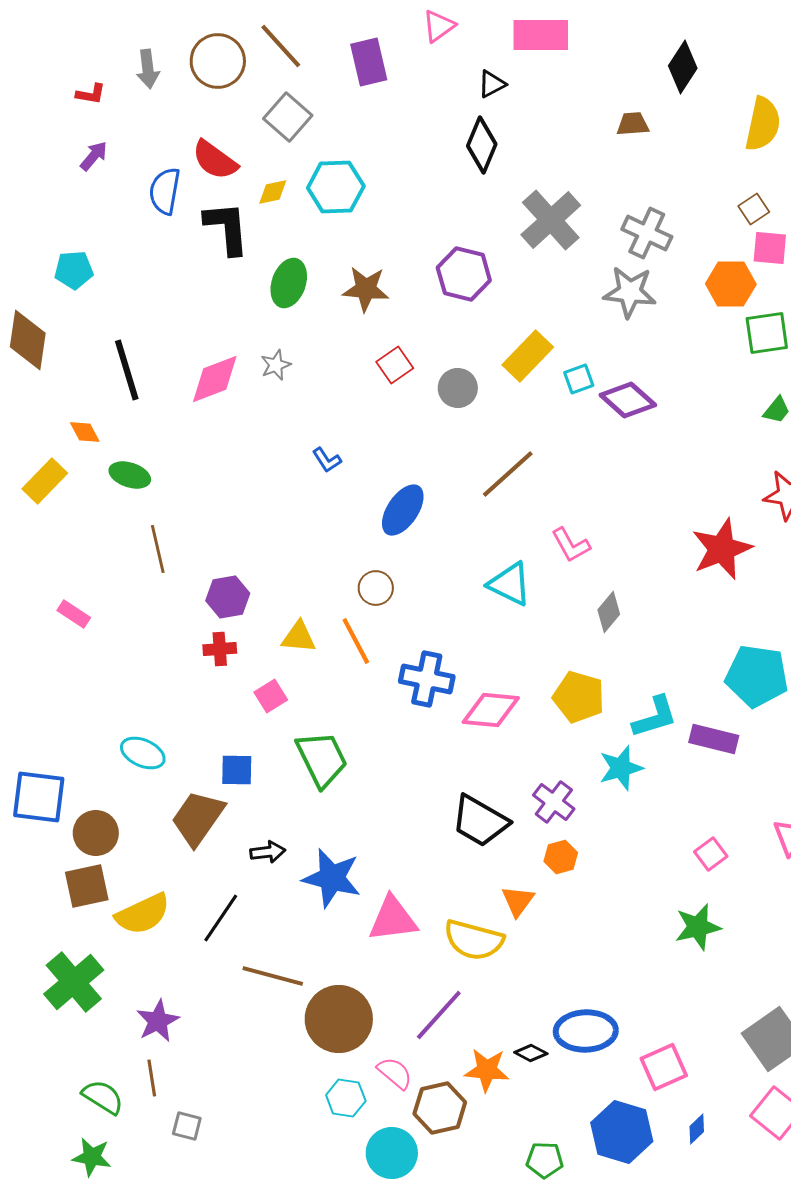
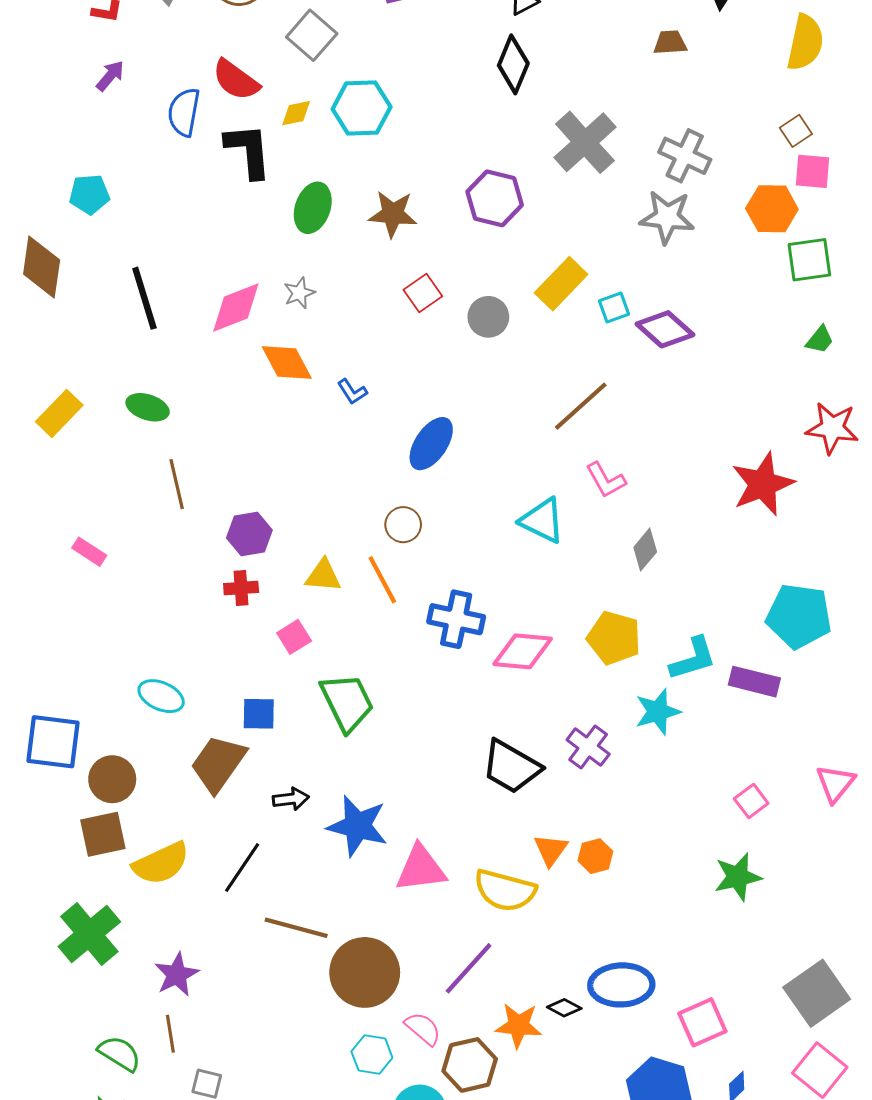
orange diamond: (85, 432) -> (287, 363), moved, size x1.6
brown line: (508, 474) -> (581, 406), moved
orange hexagon: (561, 857) -> (595, 856), moved

